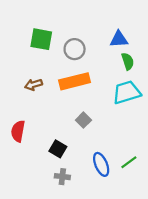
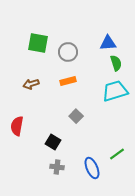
orange rectangle: (75, 81) -> (68, 81), size x0.6
blue ellipse: (101, 164) -> (92, 168), moved

